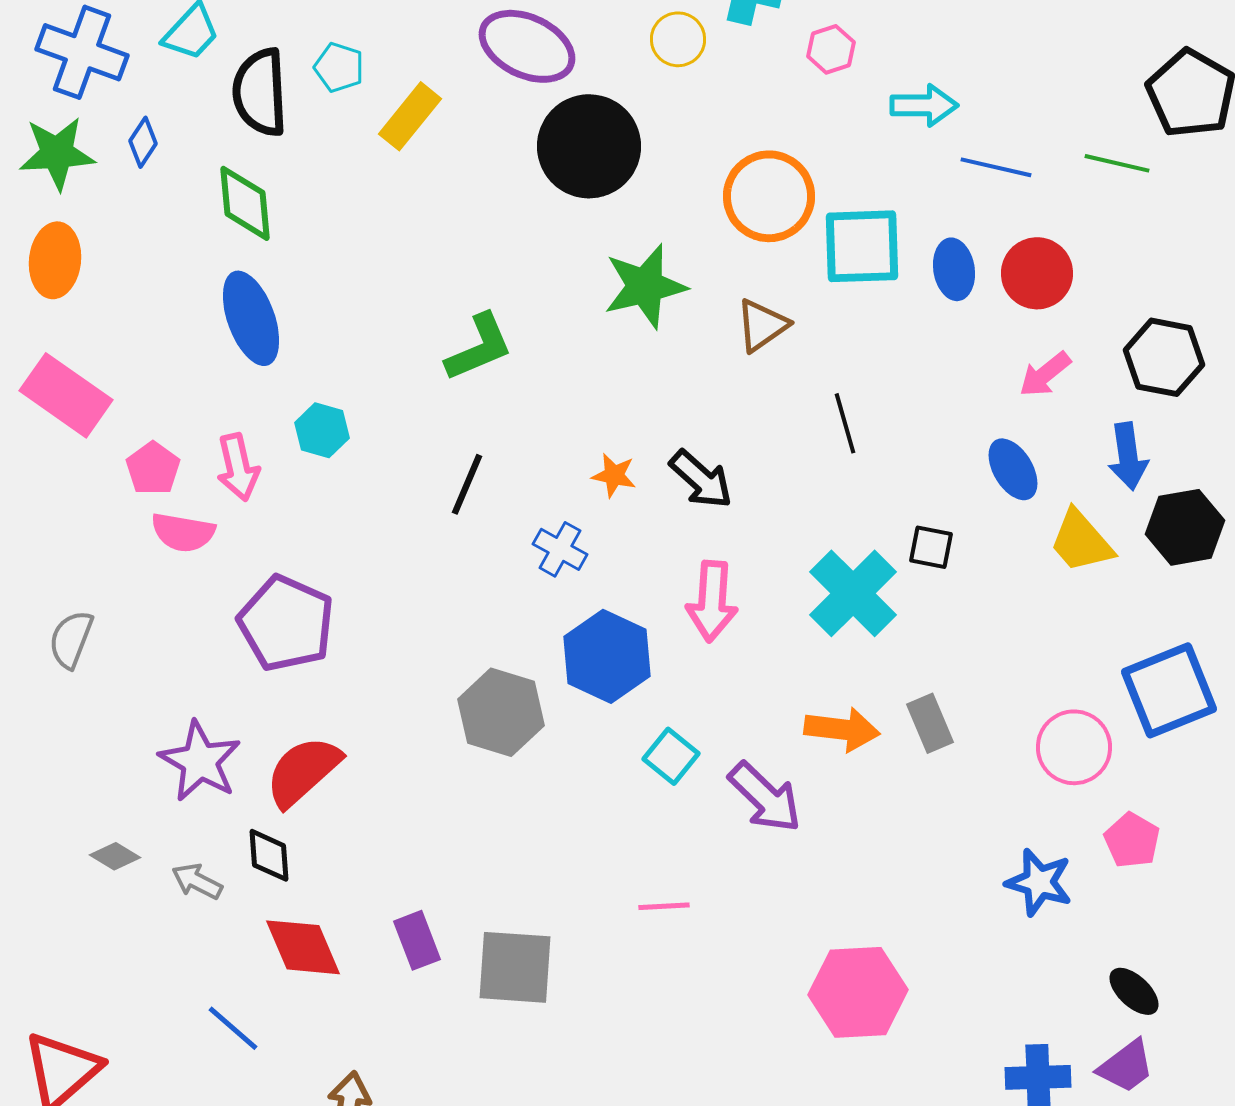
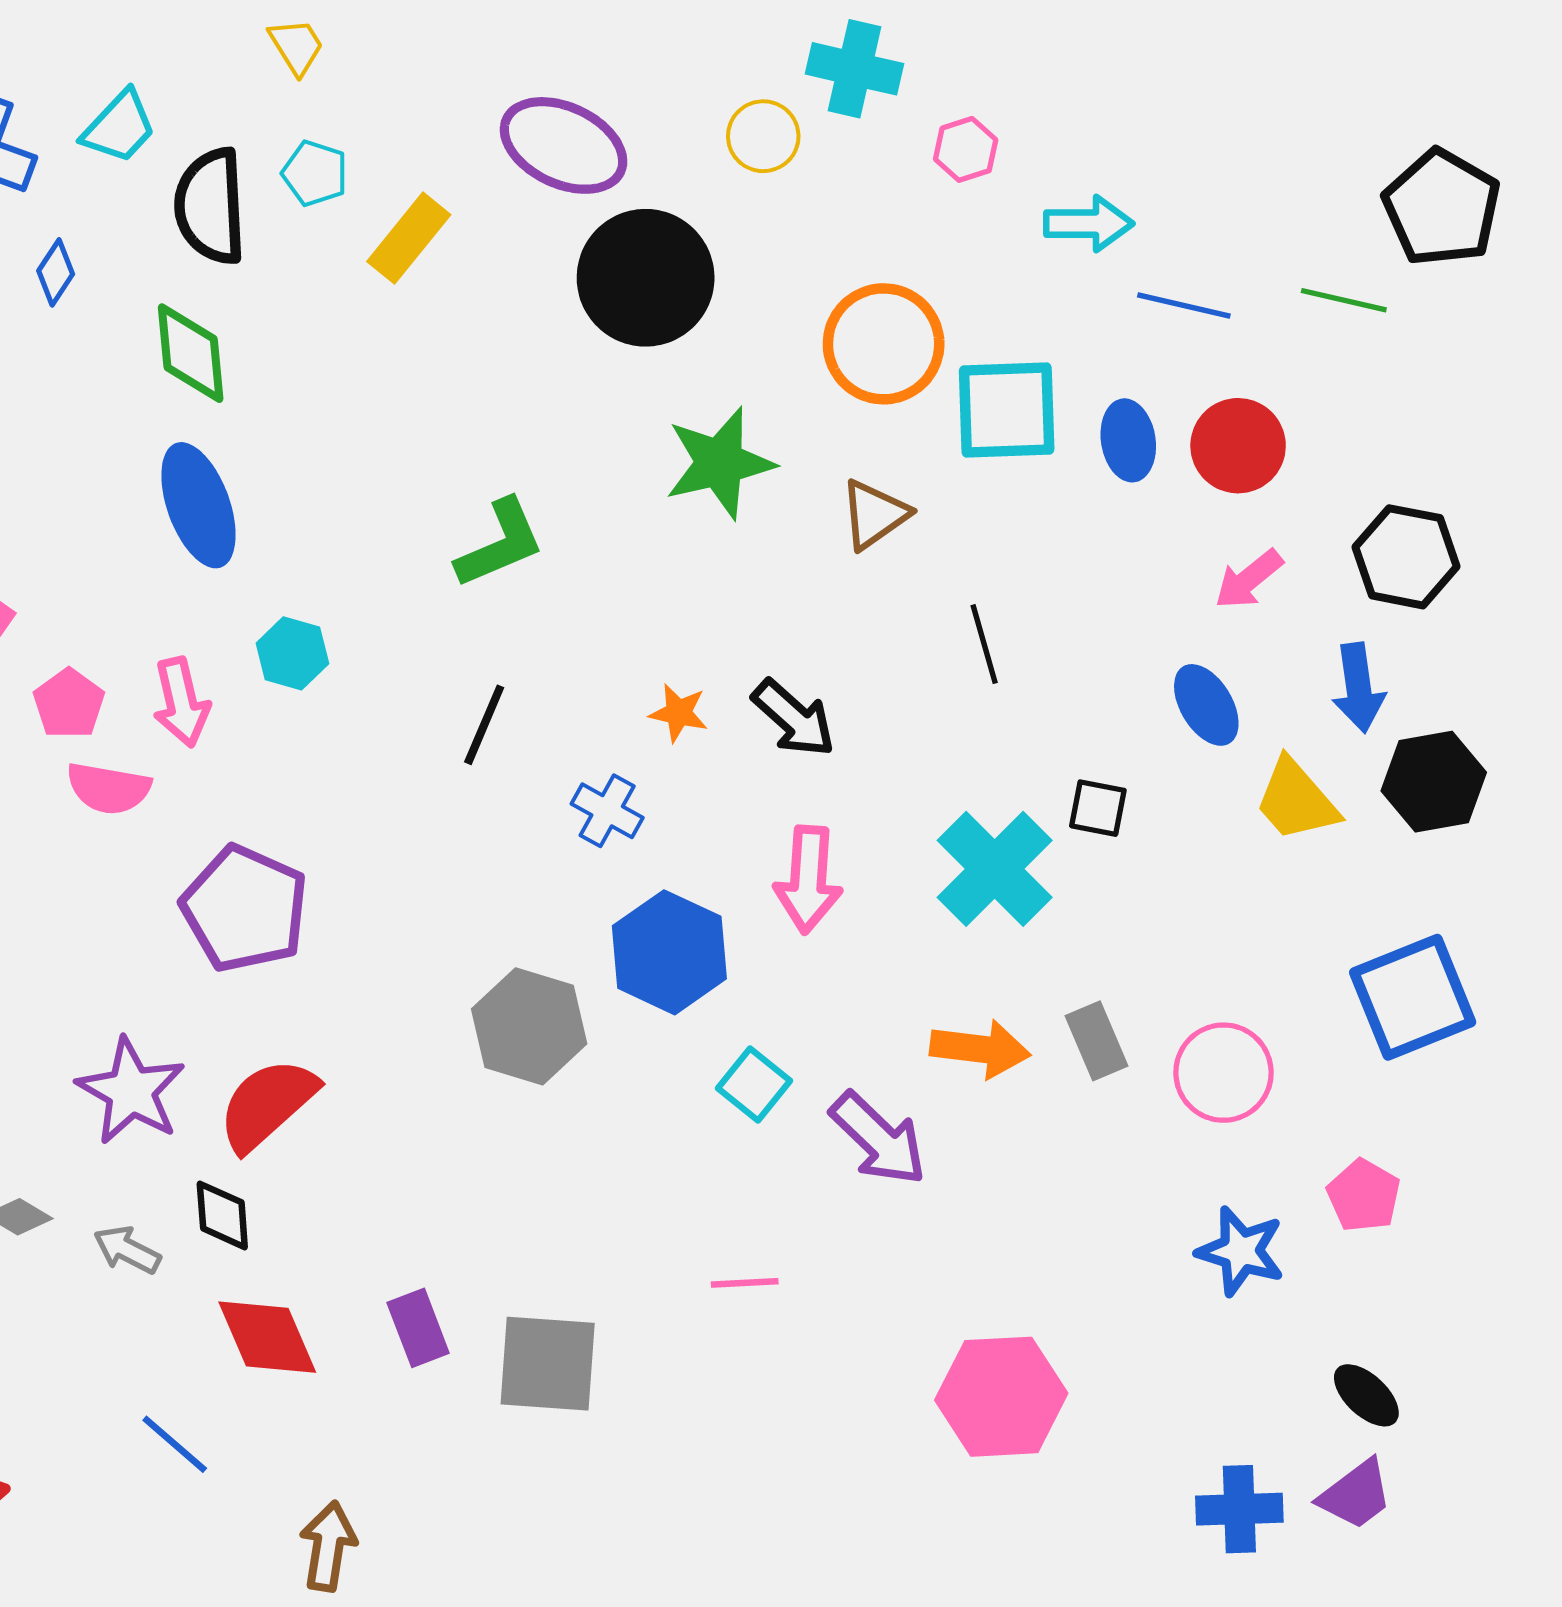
pink circle: (1074, 747) -> (1224, 1073), moved

